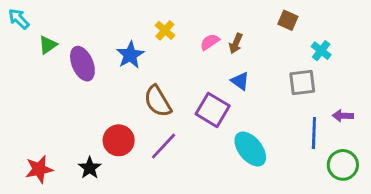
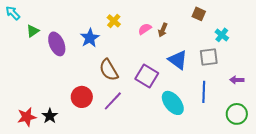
blue triangle: (240, 81) -> (178, 60), moved, size x1.5
blue line: (314, 133) -> (204, 92), moved
black star: (90, 168) -> (50, 116), moved

